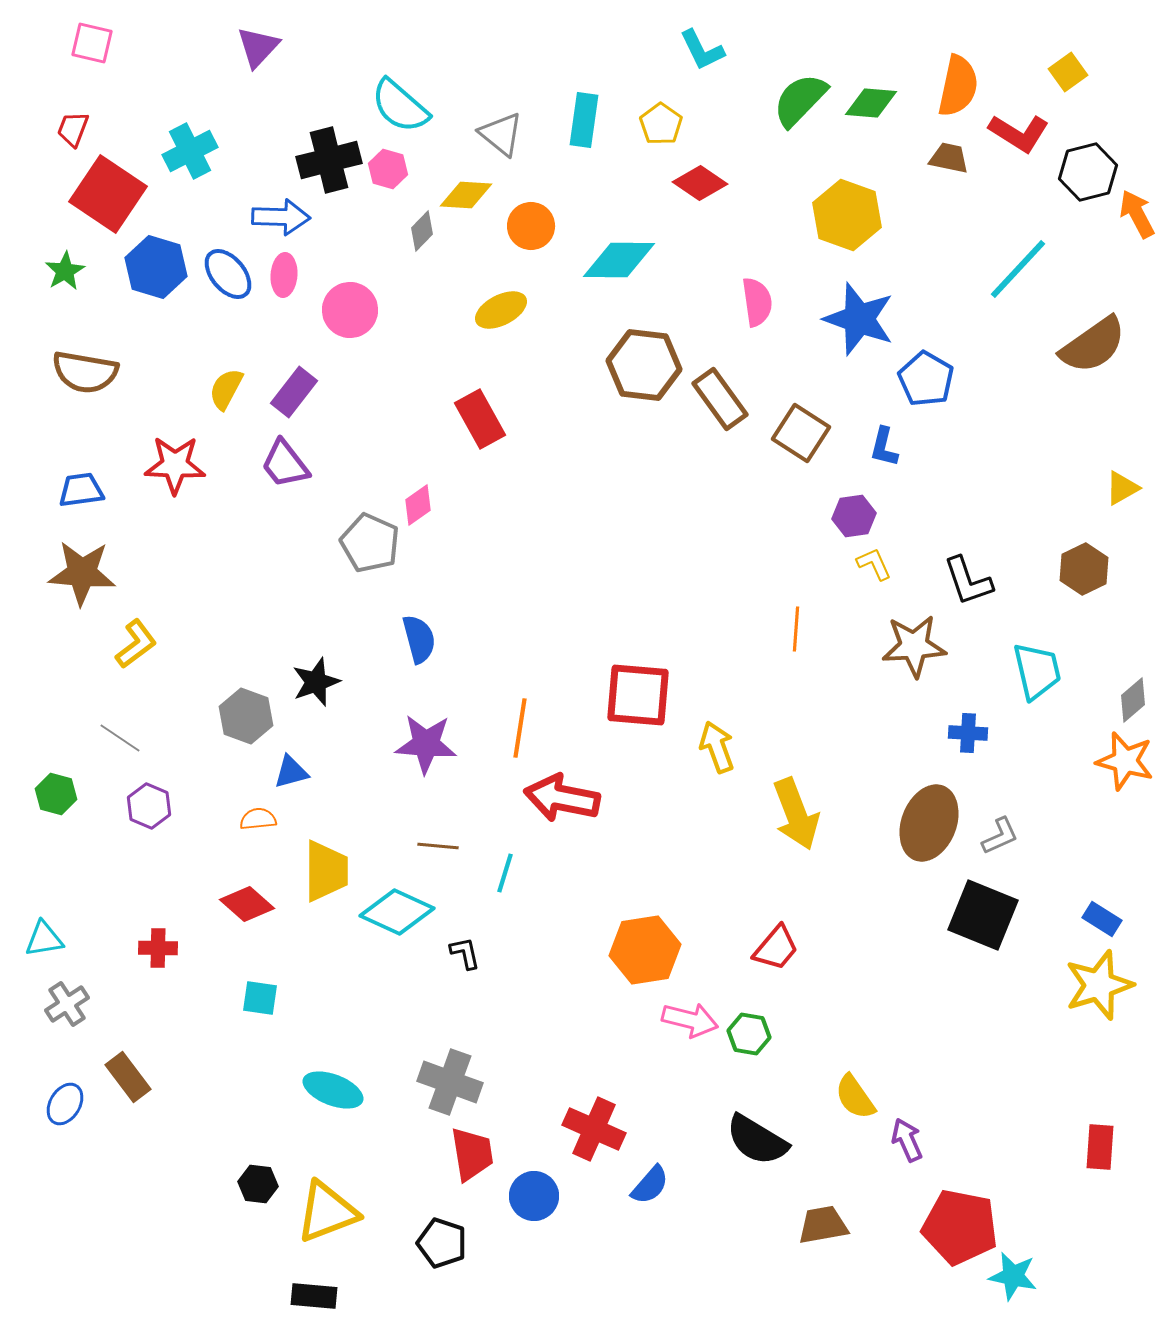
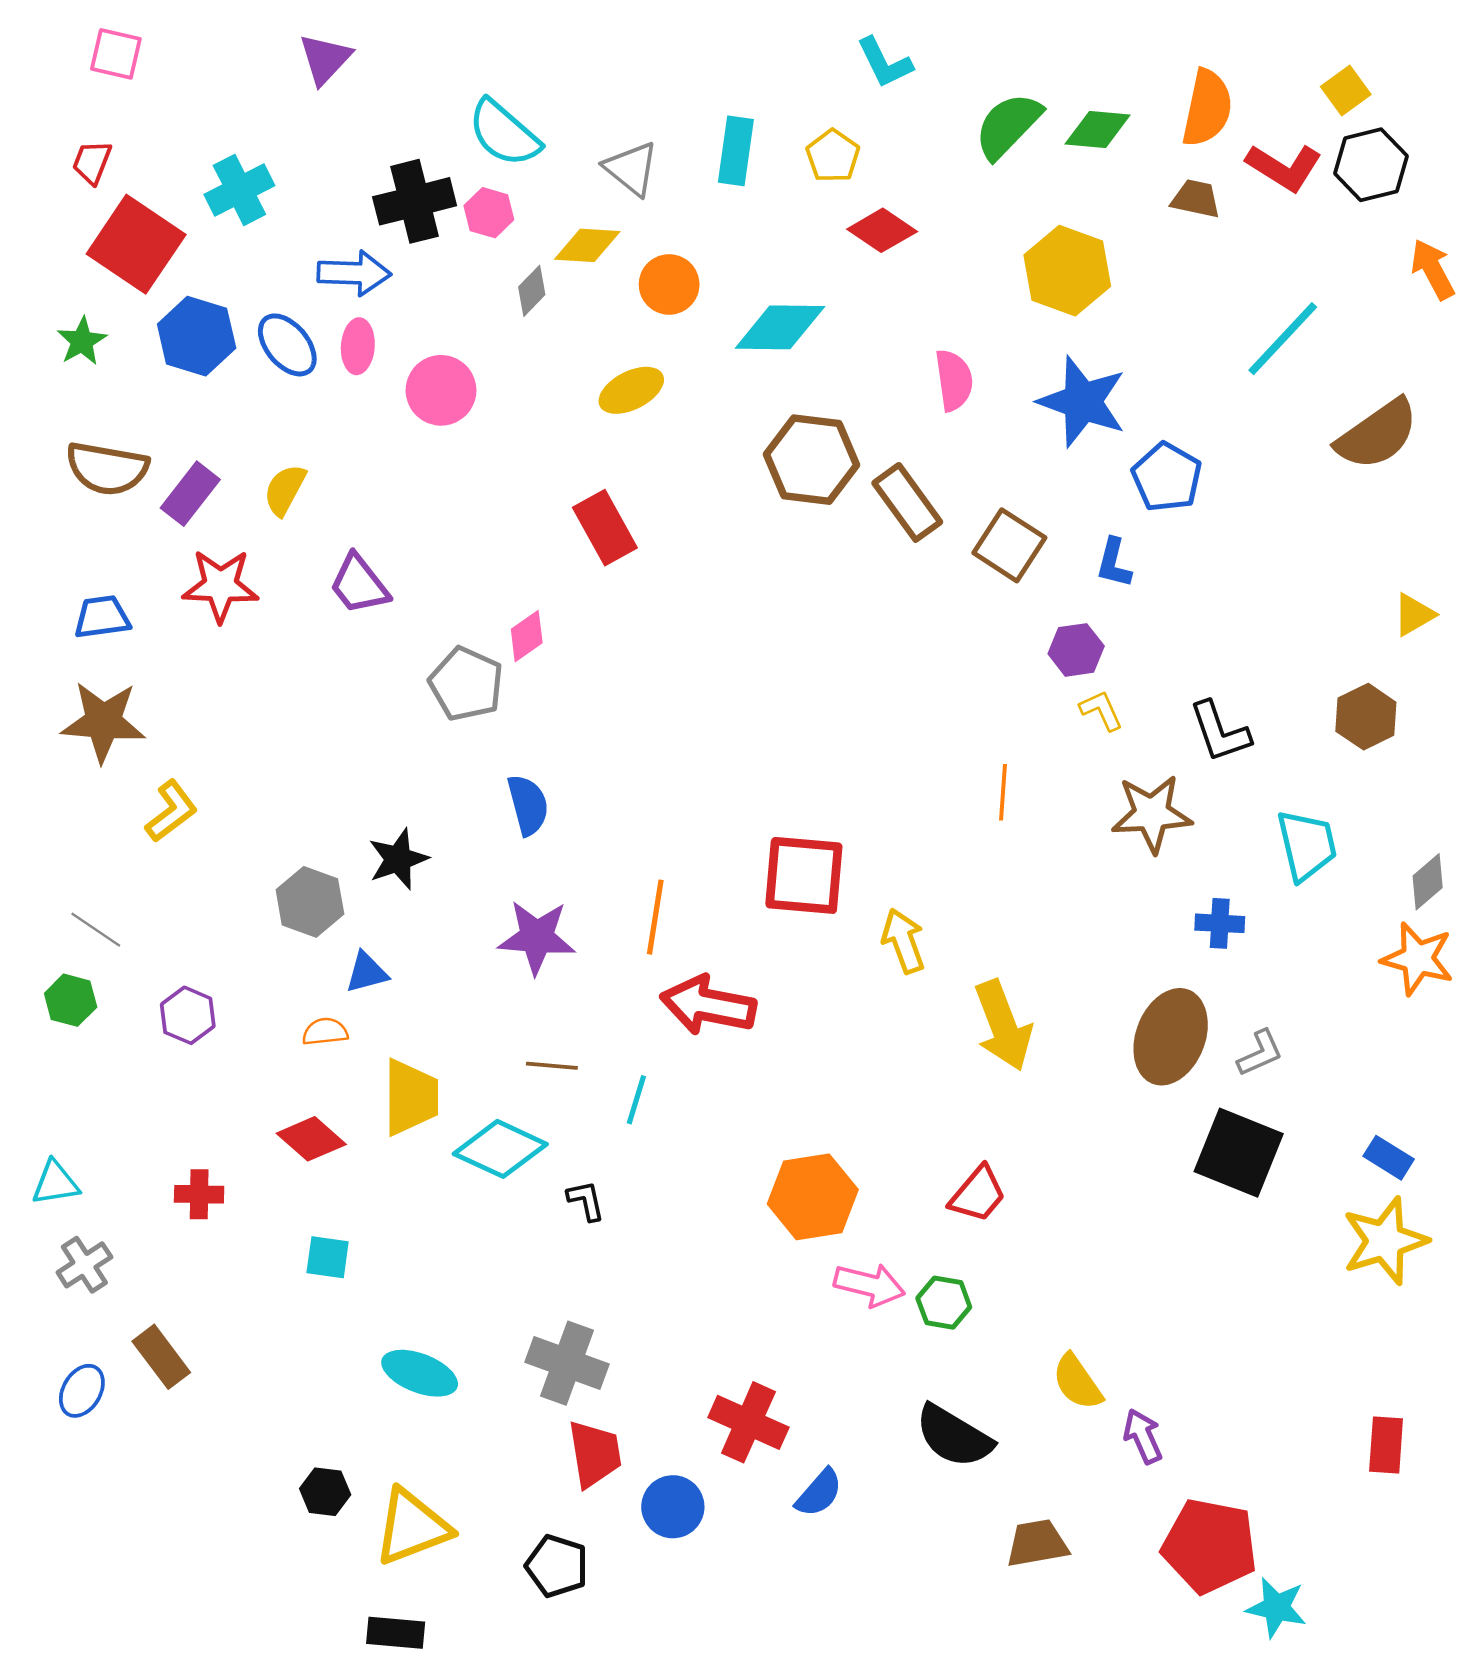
black hexagon: (1088, 172) -> (1371, 165), moved
purple rectangle: (294, 392) -> (190, 494), moved
gray line: (120, 738) -> (96, 930), moved

